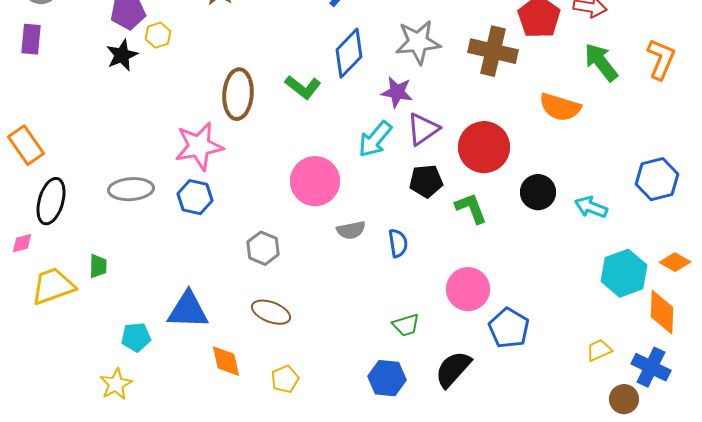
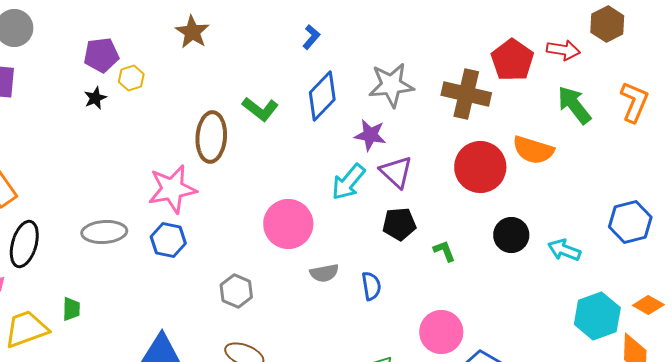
black star: (122, 55) -> (95, 98), size x0.7
green L-shape: (303, 87) -> (260, 109), moved
purple triangle: (423, 129) -> (396, 172), turned -42
red circle: (484, 147) -> (480, 167), moved
green L-shape: (471, 208) -> (444, 251), size x0.7

